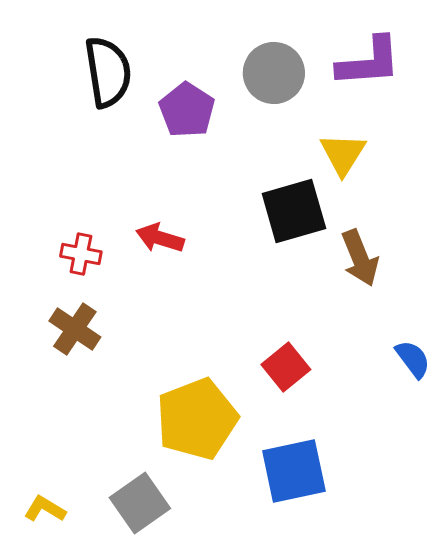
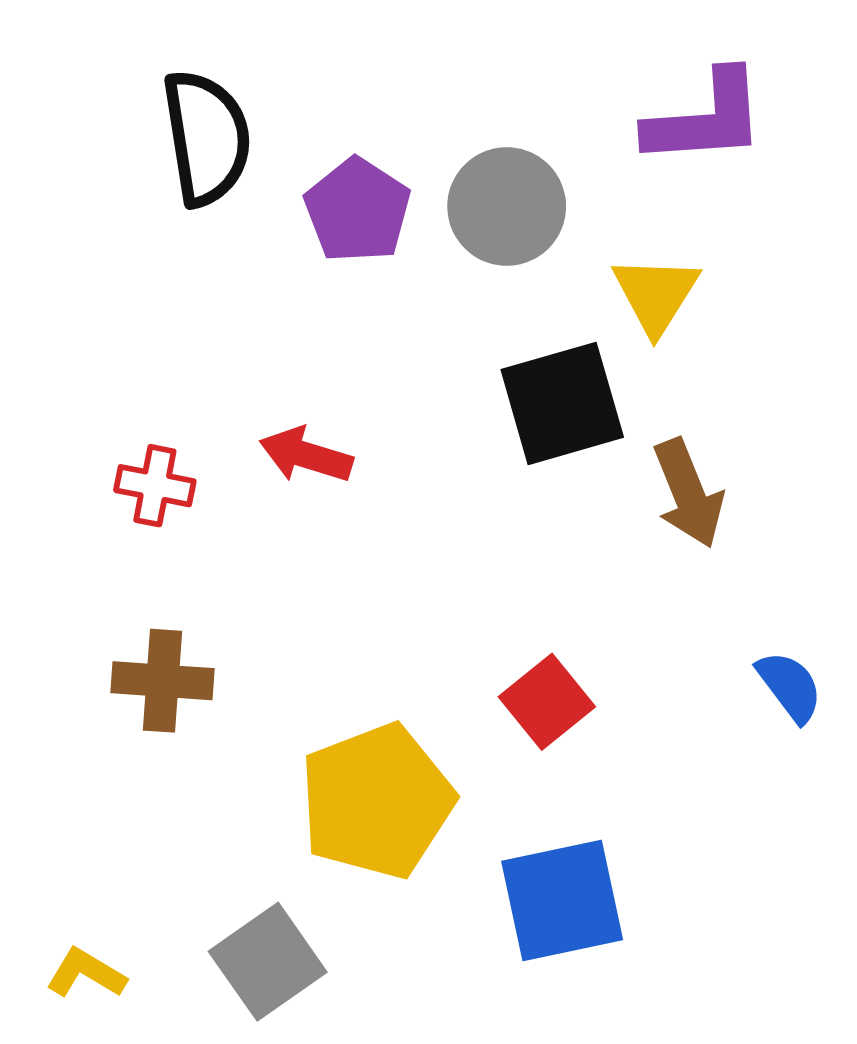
gray circle: (274, 73) -> (507, 207), moved
brown cross: (75, 329) -> (163, 681), moved, turned -30

